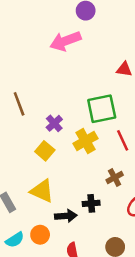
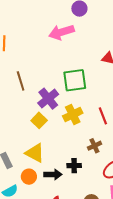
green square: (102, 109) -> (75, 80), moved
purple cross: (54, 123) -> (48, 99), size x1.5
orange circle: (40, 235) -> (29, 177), moved

